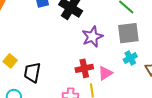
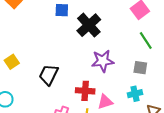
gray square: (128, 33) -> (140, 68), size x0.6
black trapezoid: (32, 73) -> (49, 75), moved

